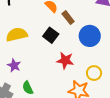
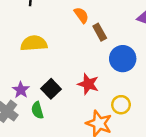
black square: (51, 35) -> (51, 89), moved
purple star: (14, 65) -> (21, 90), moved

